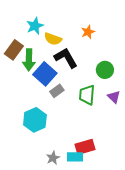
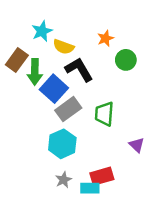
green circle: (105, 70) -> (126, 60), moved
gray rectangle: (57, 91) -> (68, 109), size x1.5
purple triangle: (114, 97) -> (137, 145), moved
cyan hexagon: (35, 120) -> (62, 144), moved
gray star: (53, 158) -> (64, 180), moved

